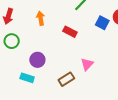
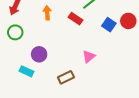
red rectangle: (70, 32) -> (76, 19), moved
pink triangle: (87, 64) -> (89, 57), moved

